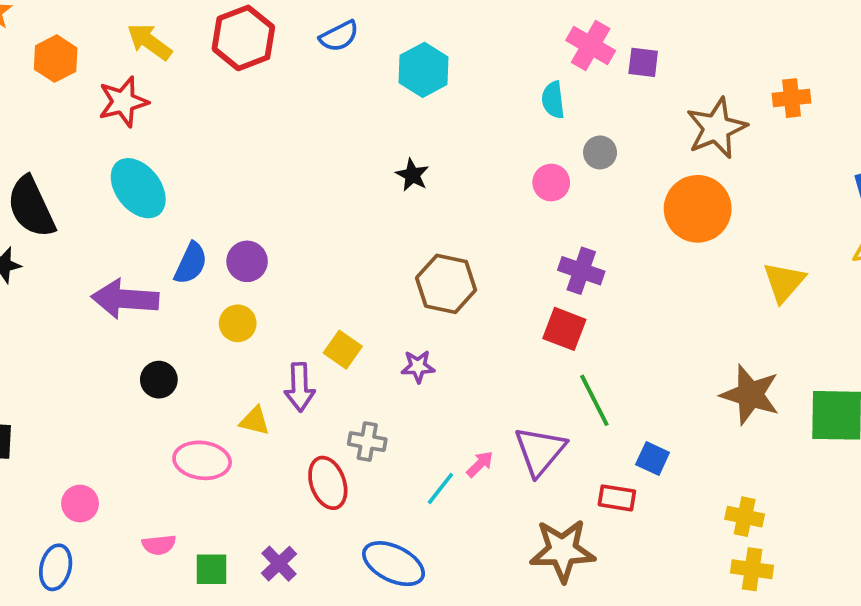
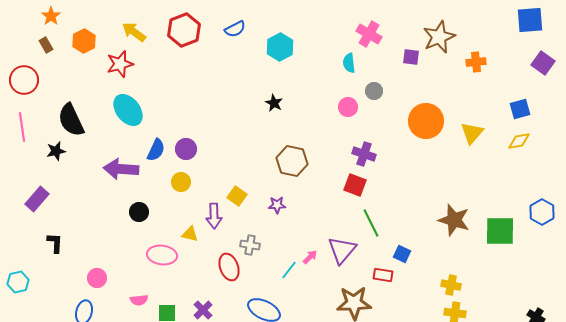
purple square: (643, 62) -> (411, 57), moved
brown star: (716, 128) -> (439, 37), moved
yellow triangle: (784, 282) -> (472, 133), moved

